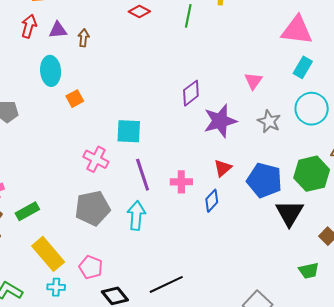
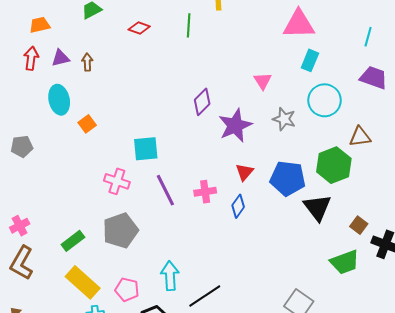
green rectangle: (27, 211) -> (73, 241), moved
cyan arrow: (136, 215) -> (170, 276), moved
green trapezoid: (309, 271) -> (345, 262), size x1.4

